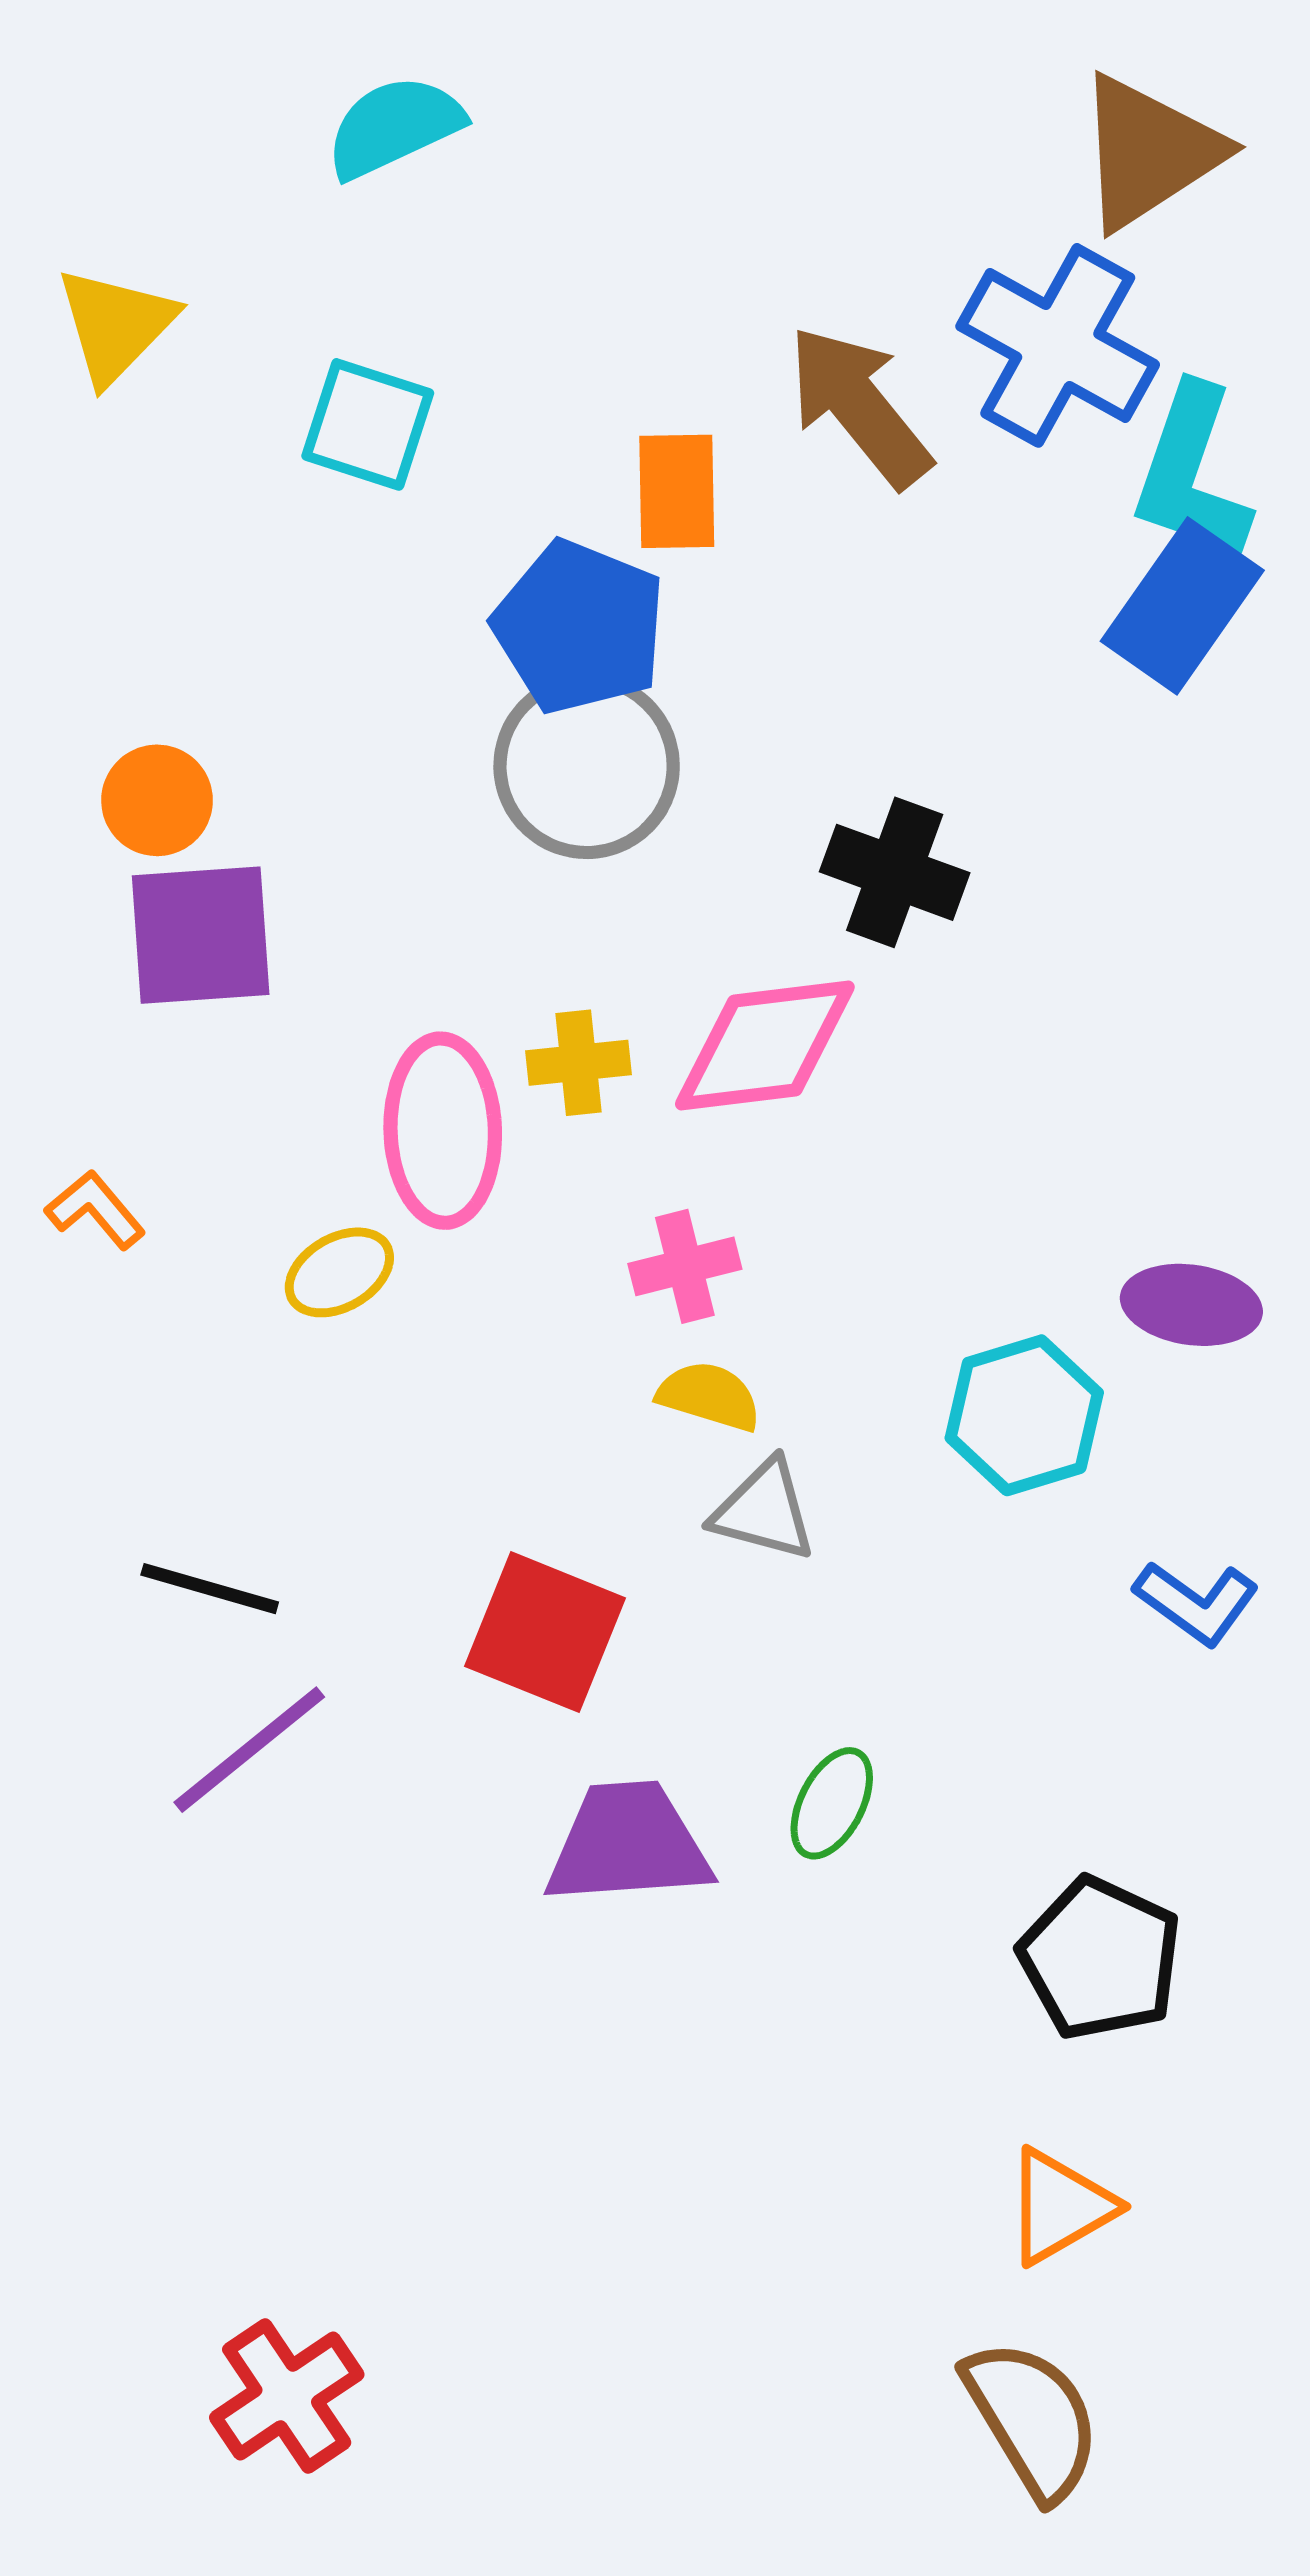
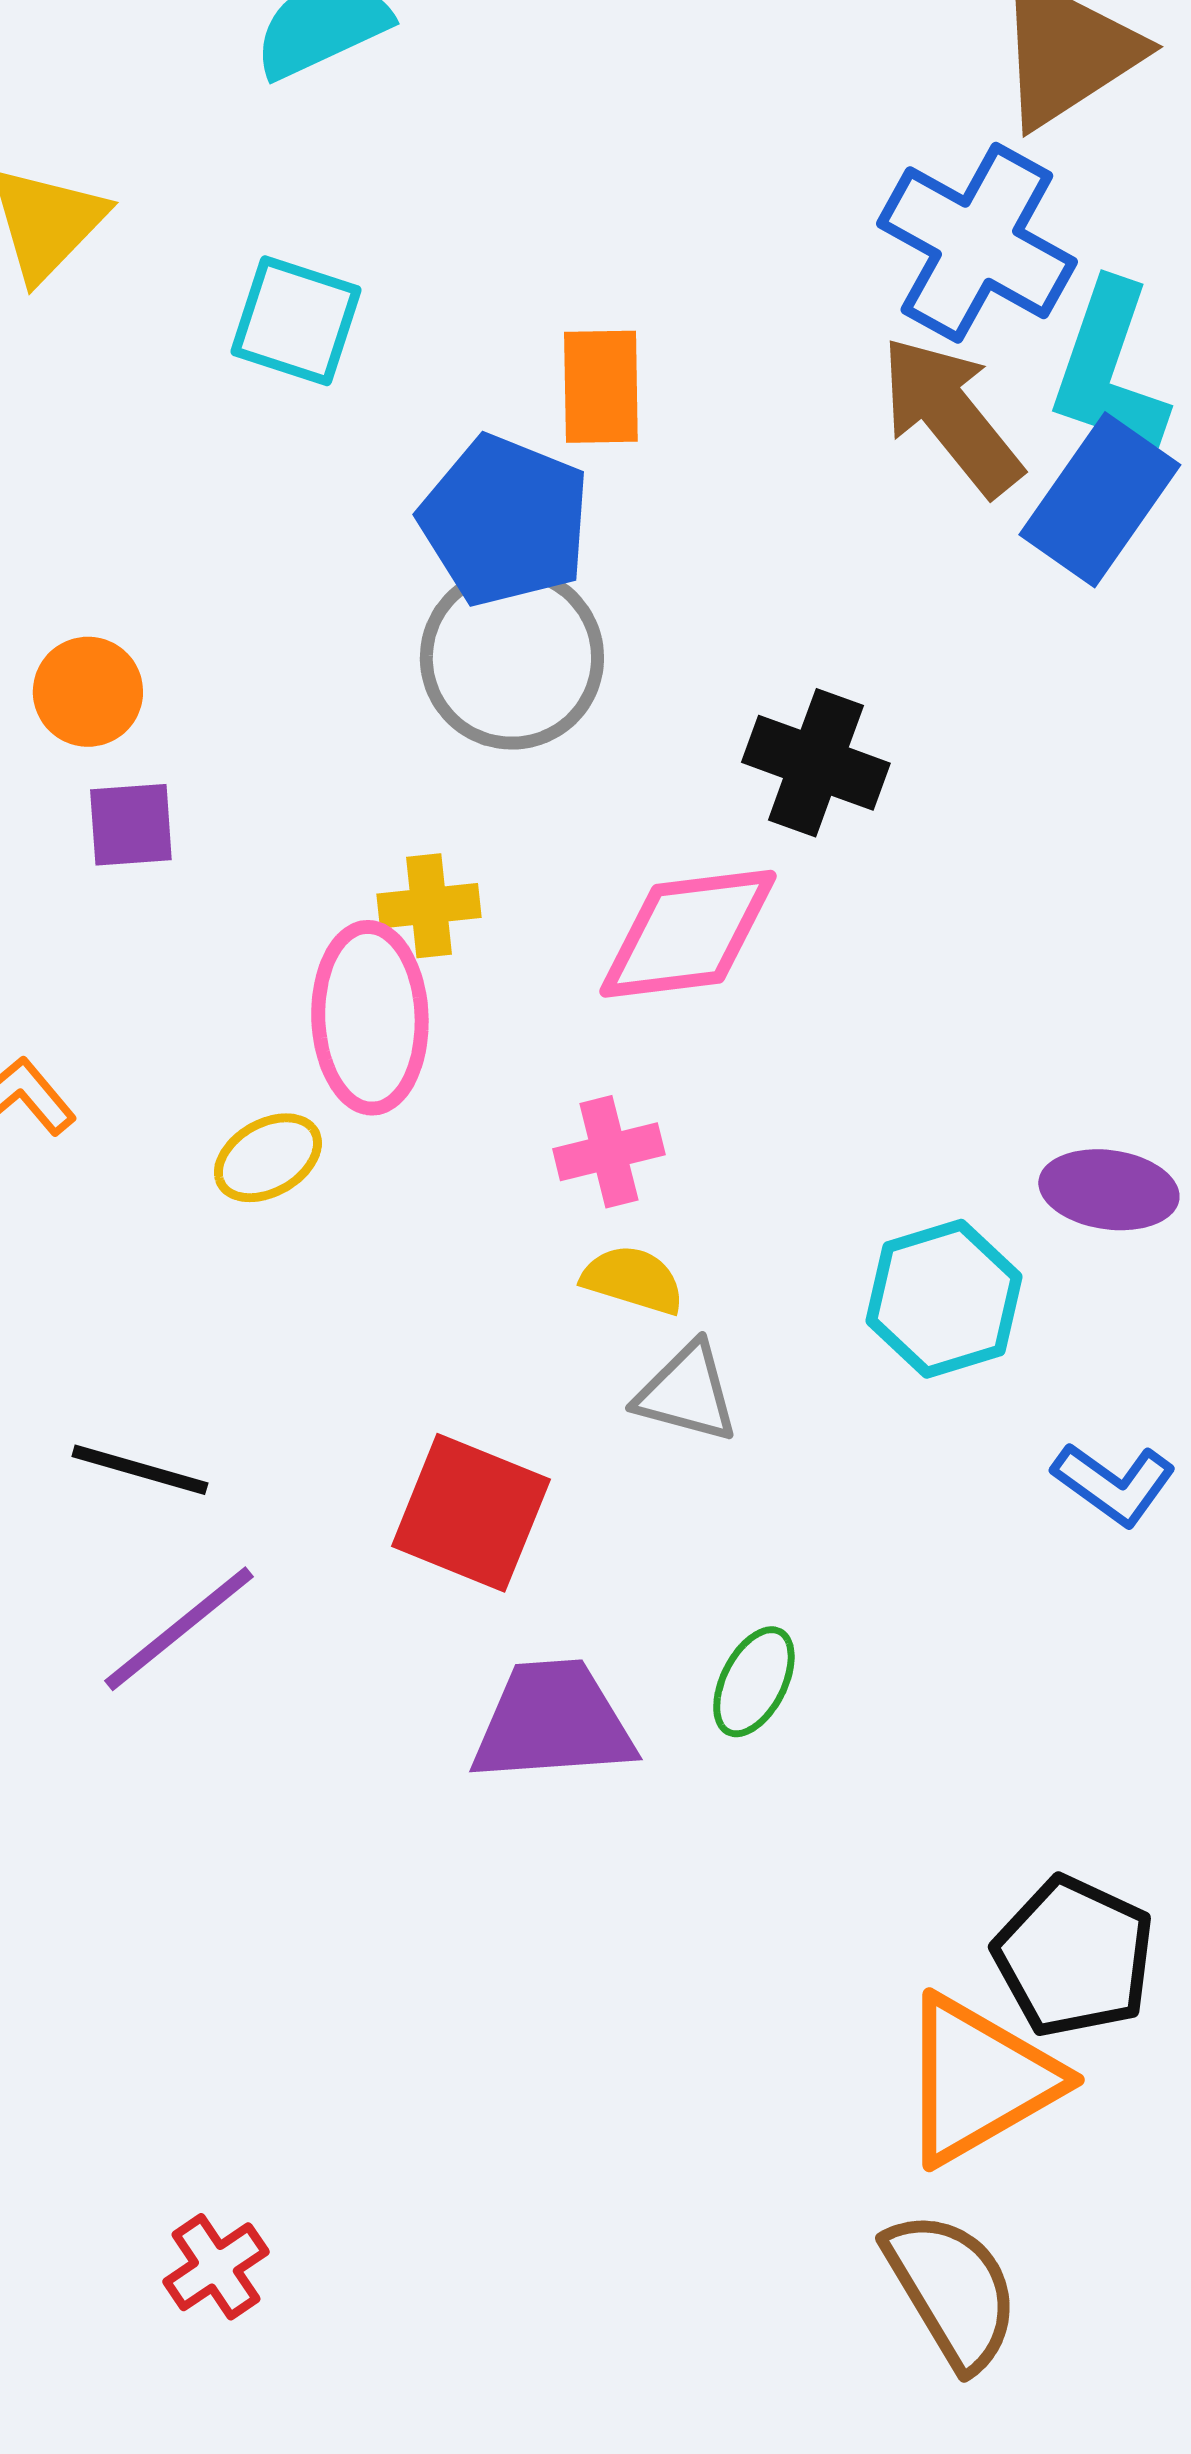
brown arrow: (859, 406) -> (951, 416), moved
purple square: (201, 935) -> (131, 825), size x0.6
yellow cross: (578, 1063) -> (429, 906), moved
black pentagon: (1100, 1958) -> (1074, 1957), moved
orange triangle: (1060, 2207) -> (979, 2080), size x1.5
red cross: (287, 2396) -> (216, 2267), size x0.7

